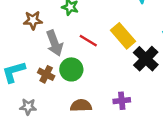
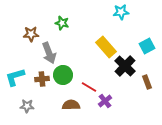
red line: (88, 41) -> (89, 87), moved
brown cross: (46, 74) -> (42, 79), turned -32
purple cross: (122, 101) -> (105, 101), turned -32

